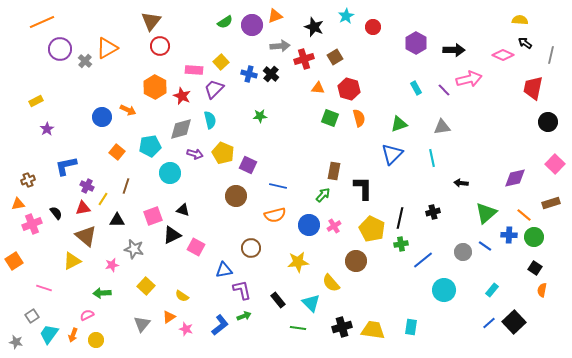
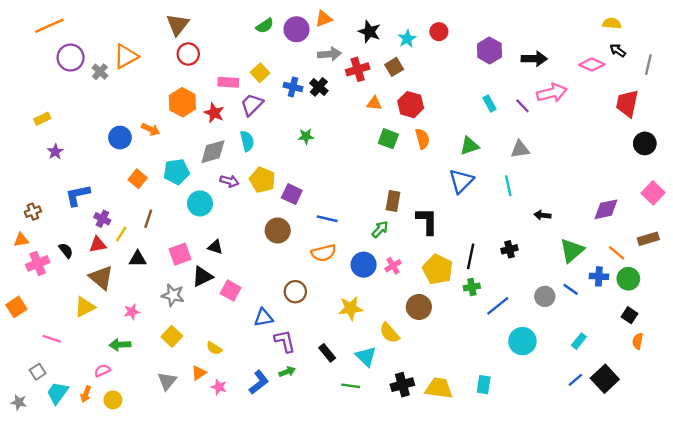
cyan star: (346, 16) -> (407, 39), moved
gray star: (134, 249) -> (173, 295), moved

